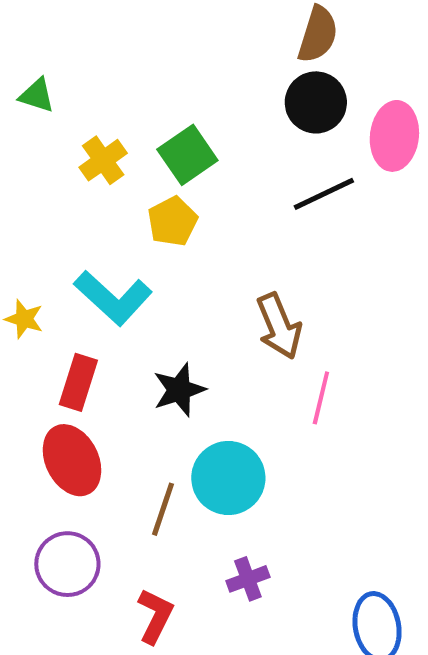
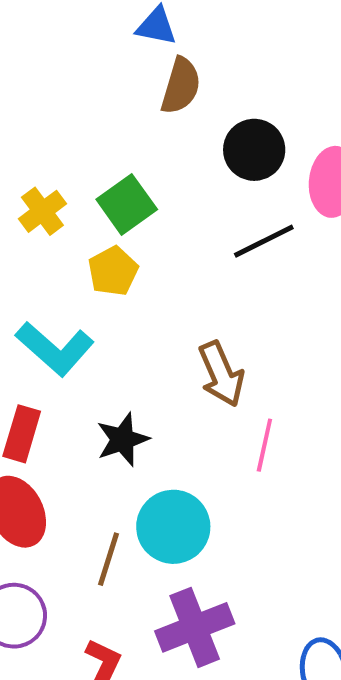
brown semicircle: (318, 34) -> (181, 86), moved
purple cross: (248, 579) -> (195, 627), size x1.8

